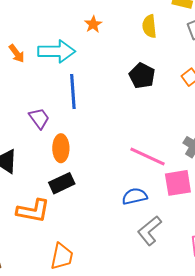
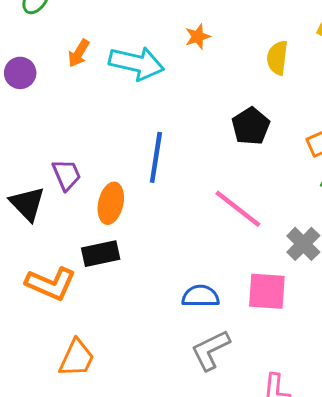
orange arrow: (17, 53) -> (79, 53), turned 54
blue line: (73, 92) -> (156, 157), moved
purple trapezoid: (39, 118) -> (67, 175), moved
pink line: (147, 157) -> (238, 209), moved

